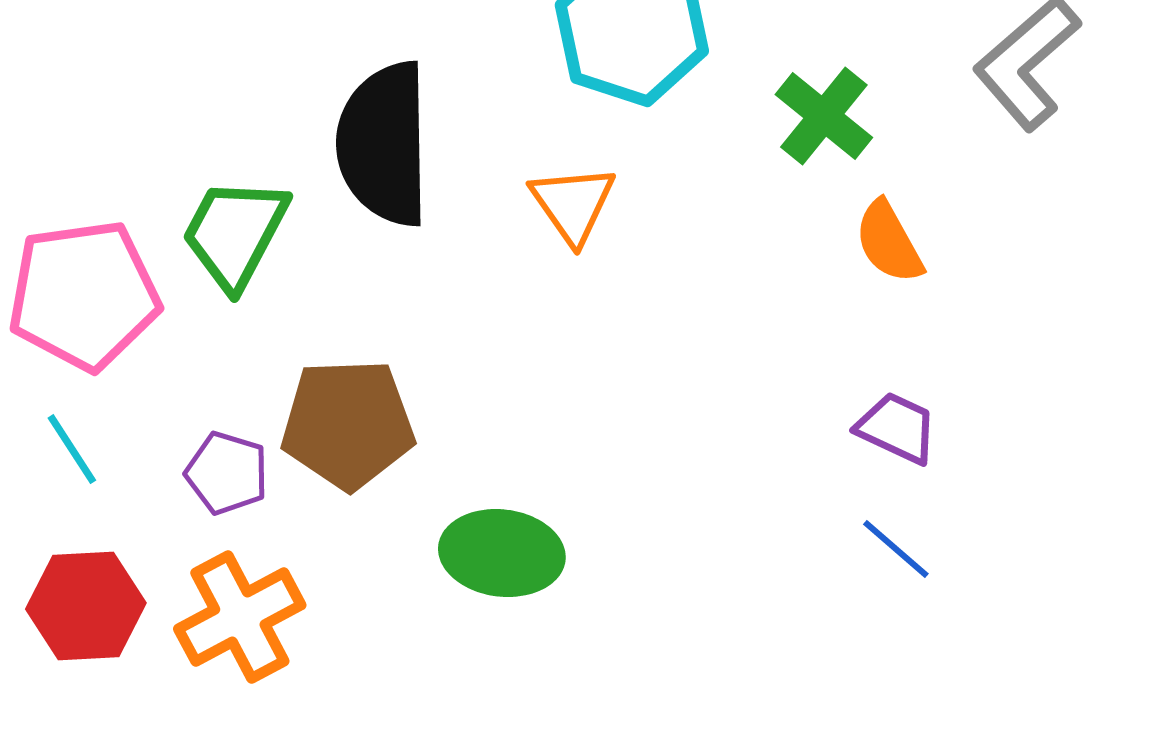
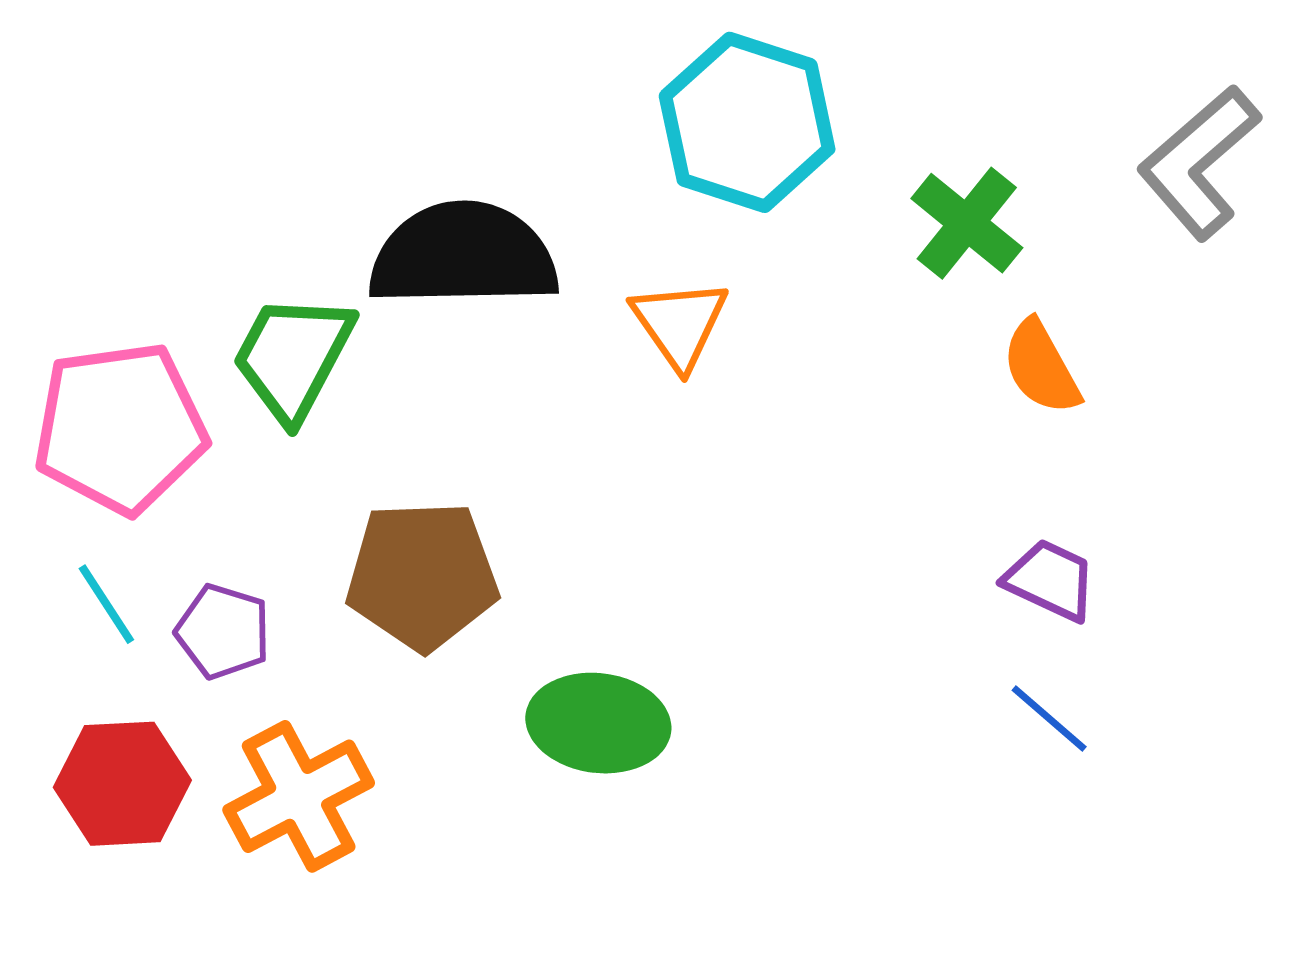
black semicircle: (384, 144) -> (463, 255), turned 90
purple pentagon: (227, 473) -> (223, 632), moved

